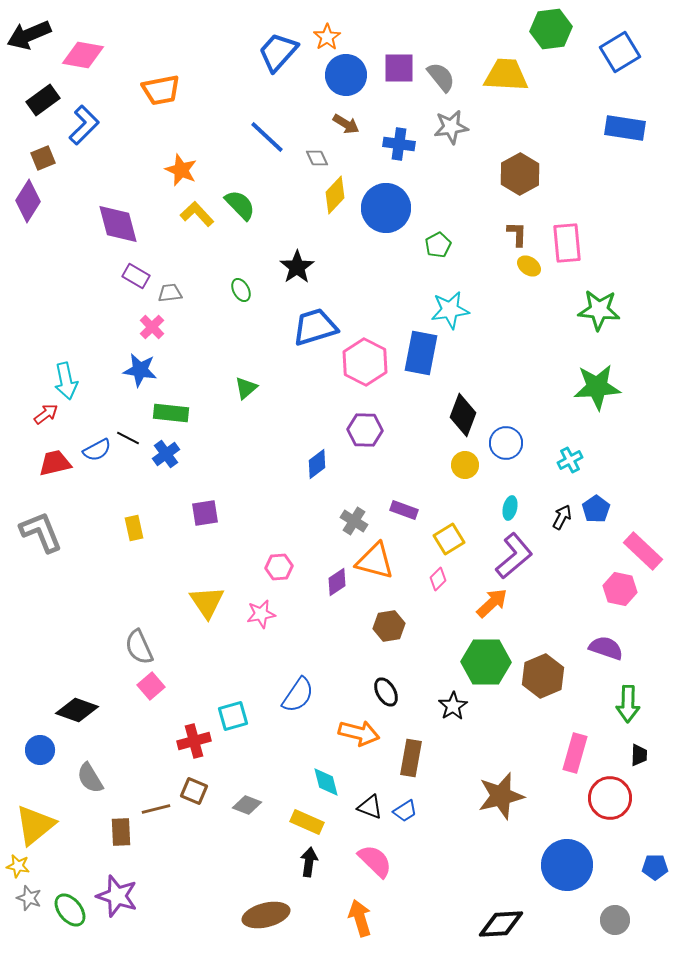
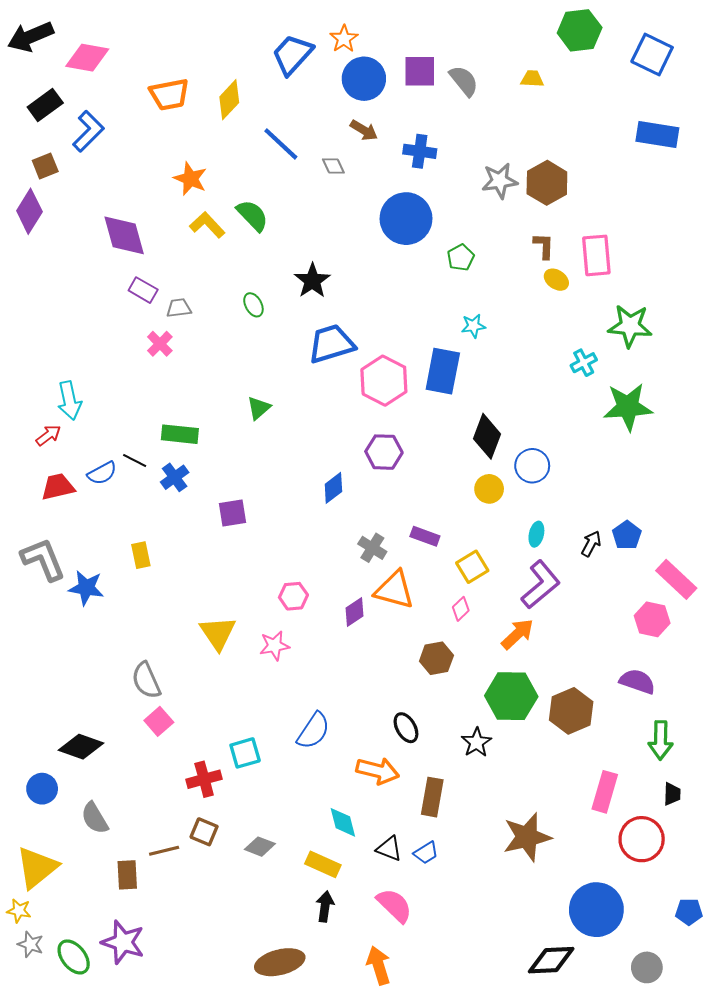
blue square: (620, 52) -> (652, 55), turned -33
yellow trapezoid: (506, 75) -> (532, 79), size x0.5
gray star: (451, 127) -> (500, 181), moved
yellow diamond: (335, 195) -> (229, 100), moved
cyan star: (450, 310) -> (473, 326), size x0.6
blue star: (140, 370) -> (86, 588), moved
cyan cross: (570, 460) -> (584, 363), moved
purple square: (205, 513) -> (232, 513), moved
brown hexagon: (389, 626) -> (436, 658), moved
black diamond: (501, 924) -> (551, 960), moved

